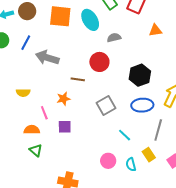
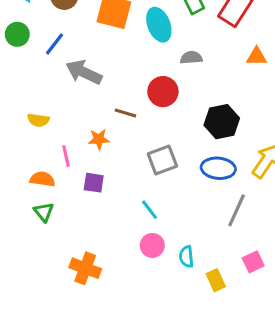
cyan line: (125, 135) -> (149, 210), moved
yellow rectangle: (149, 155) -> (216, 280), moved

